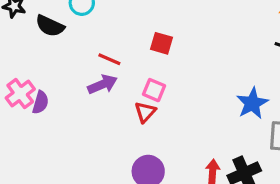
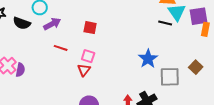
red line: (109, 59) -> (61, 48), moved
purple arrow: (102, 84) -> (52, 24), moved

